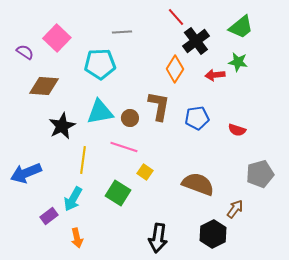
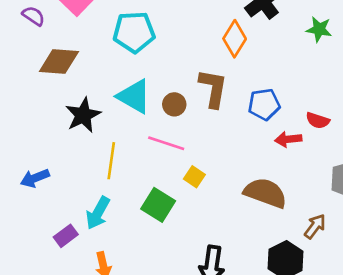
red arrow: (215, 75) -> (288, 139), moved
cyan triangle: (100, 112) -> (134, 96), turned 40
blue arrow: (26, 173) -> (35, 178), size x0.7

